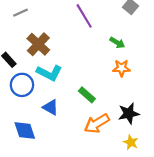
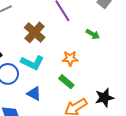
brown cross: (38, 44) -> (35, 32), moved
orange star: (122, 68) -> (70, 58), moved

